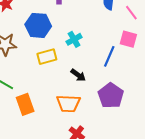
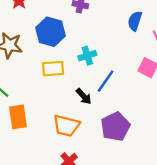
blue line: (109, 56) -> (106, 81), moved

